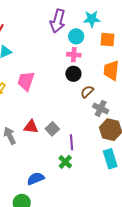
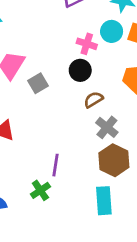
cyan circle: (76, 36) -> (112, 31), moved
gray square: (52, 129) -> (38, 83), moved

